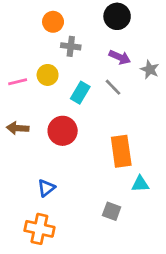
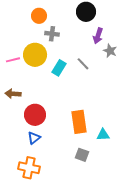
purple arrow: (120, 57) -> (98, 36), moved, turned 84
yellow circle: (48, 75) -> (35, 55), size x1.5
red circle: (63, 131) -> (35, 115), moved
orange rectangle: (121, 151) -> (79, 122), moved

